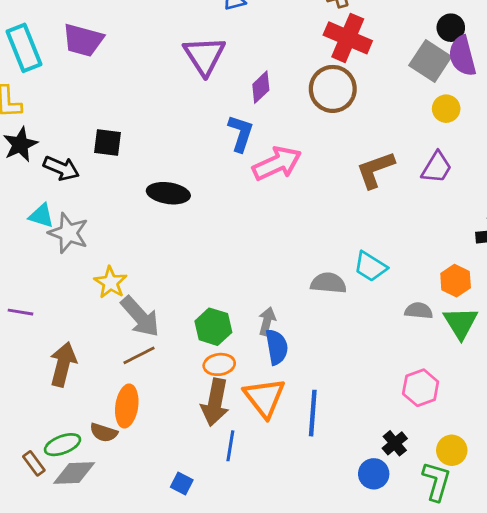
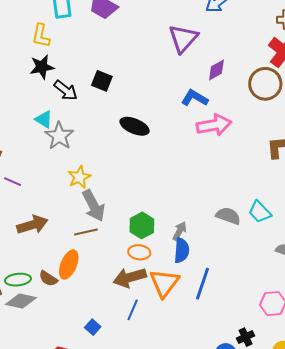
blue L-shape: (241, 133) -> (195, 98), turned -92
brown arrow: (63, 364) -> (32, 225), turned 44
brown arrow: (215, 402) -> (130, 277), turned 48
blue line: (313, 413) -> (202, 284), moved

